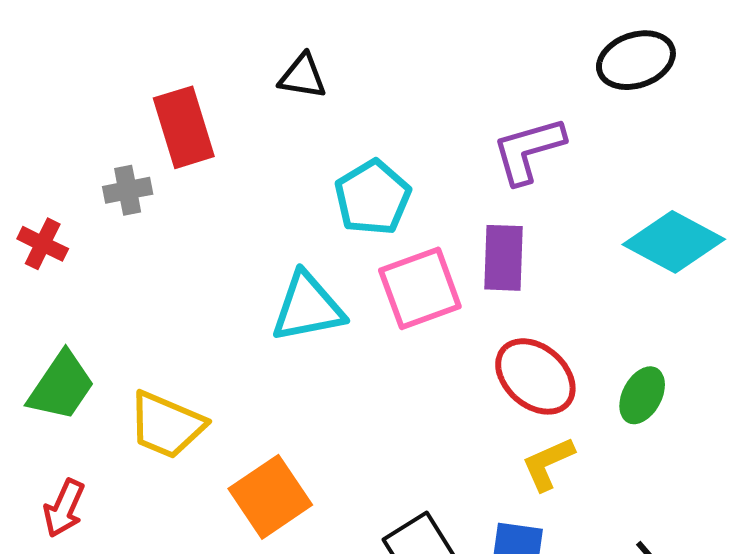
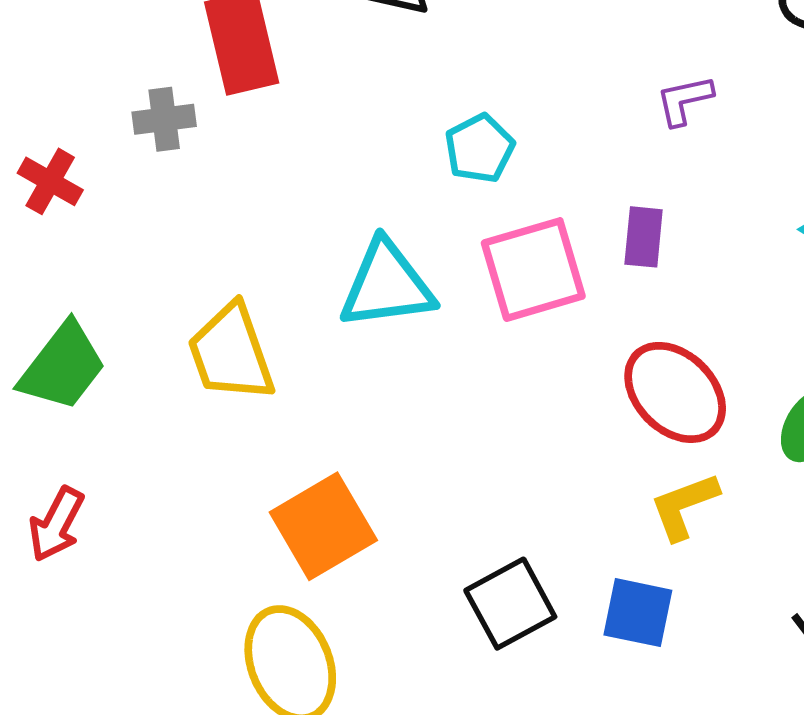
purple L-shape: (528, 150) -> (684, 100), size x0.6
cyan pentagon: (373, 198) -> (479, 149), size x0.7
purple rectangle: (503, 258) -> (644, 237), size x0.7
yellow trapezoid: (167, 425) -> (231, 353), moved, turned 44

